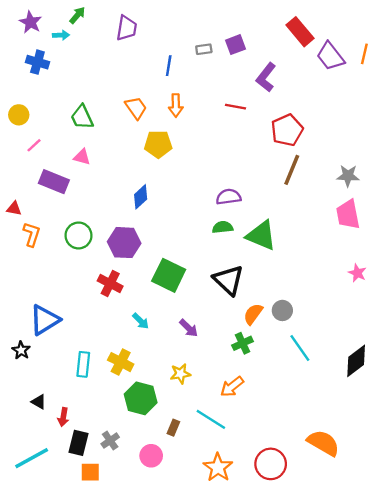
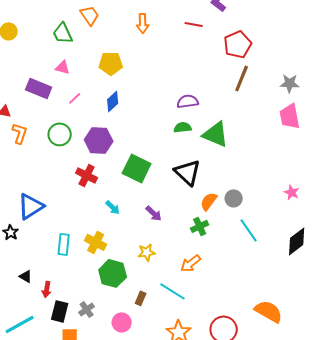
orange trapezoid: (136, 108) -> (90, 15), moved
yellow pentagon: (158, 144) -> (111, 63), moved
pink line: (34, 145) -> (75, 98), moved
pink star: (357, 273) -> (292, 192), moved

